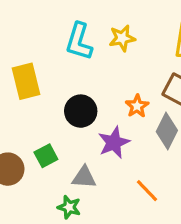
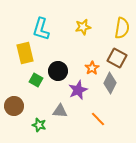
cyan L-shape: (79, 41) -> (41, 29), moved
green square: (46, 156) -> (36, 80), moved, turned -32
green star: (69, 207) -> (39, 125), moved

